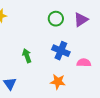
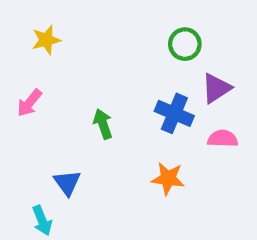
green circle: (56, 19) -> (185, 44), moved
purple triangle: (81, 20) -> (216, 88), moved

